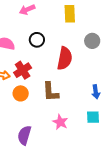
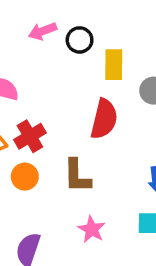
yellow rectangle: (70, 14) -> (114, 65), moved
black circle: (37, 40) -> (80, 40), moved

